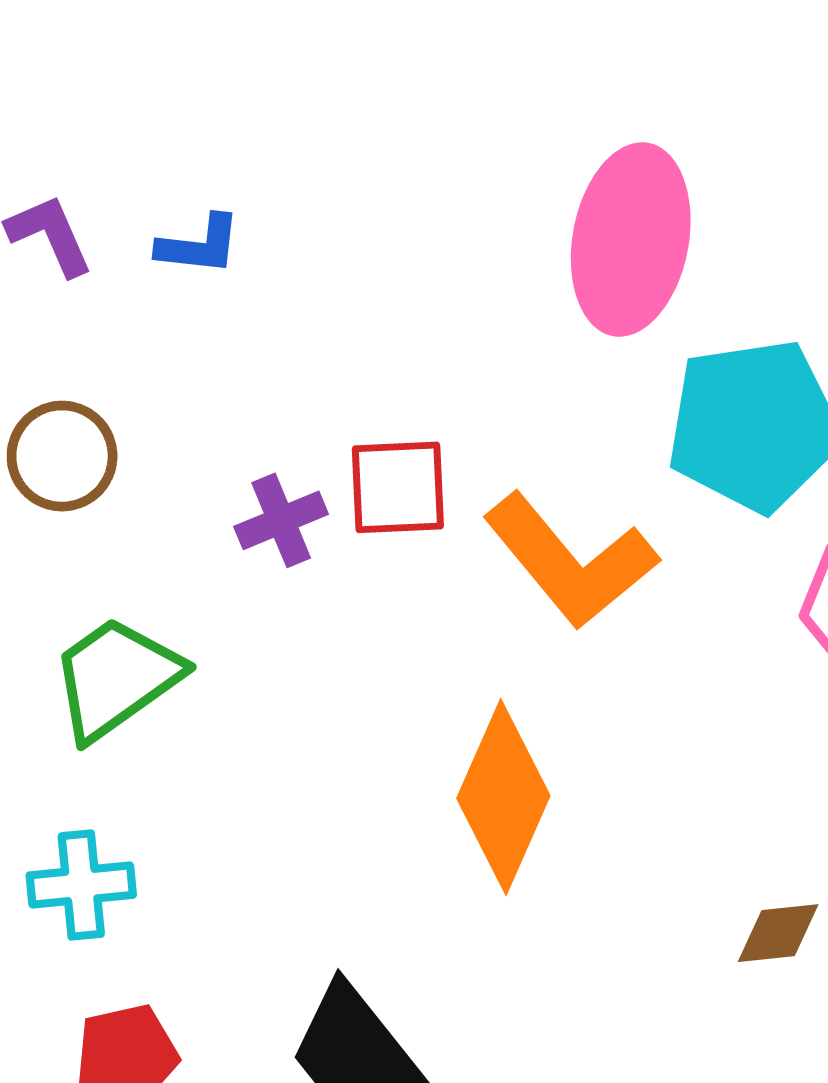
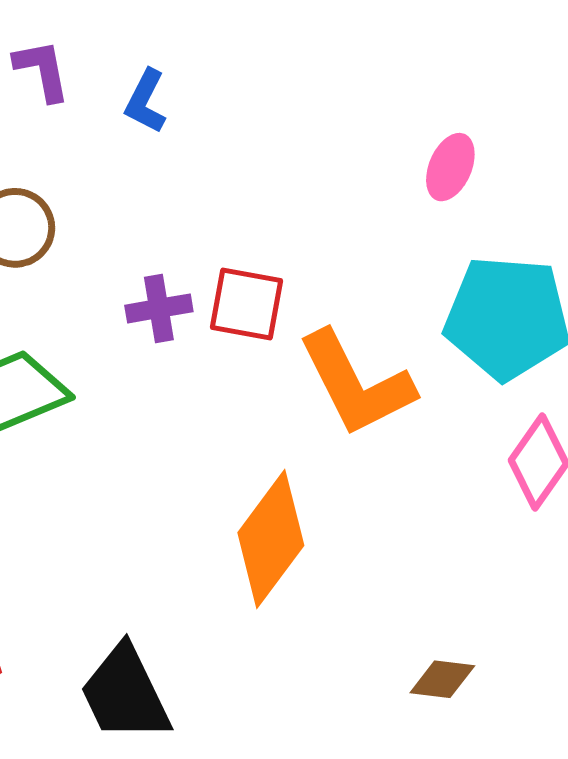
pink ellipse: (631, 240) -> (450, 167), size x0.5
blue L-shape: (199, 245) -> (146, 101), turned 98

